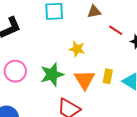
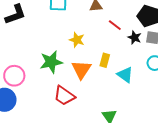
pink circle: (15, 71) -> (14, 76), moved
yellow rectangle: (108, 76) -> (105, 60), moved

